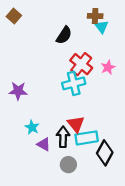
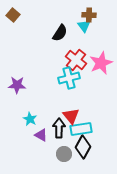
cyan triangle: (102, 27) -> (84, 26), moved
pink star: (108, 67) -> (101, 63), size x1.6
black diamond: (105, 153) -> (83, 147), moved

